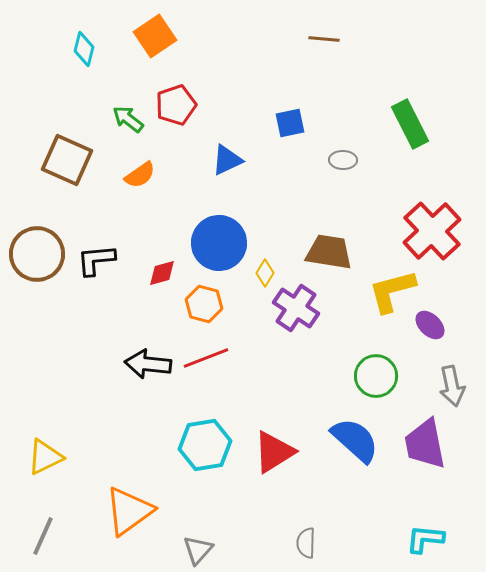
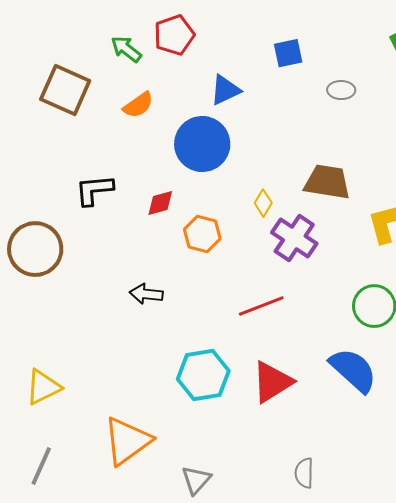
blue circle: (219, 243) -> (202, 144), moved
brown circle: (37, 254) -> (35, 249), moved
red line: (206, 358) -> (261, 306), moved
black arrow: (148, 364) -> (146, 294), size x0.7

